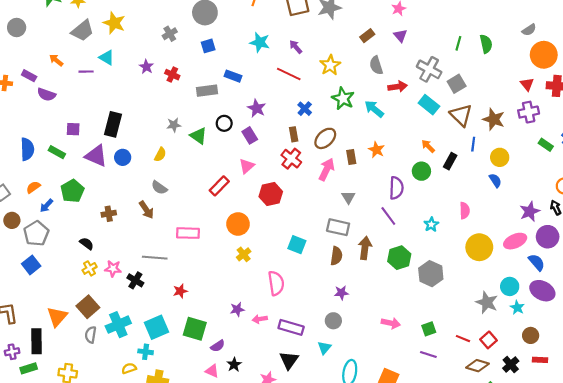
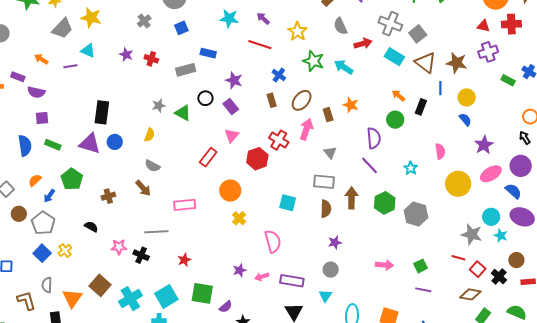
red triangle: (527, 84) -> (483, 26), turned -32
purple square: (73, 129) -> (42, 118), moved
red cross: (291, 159) -> (279, 140), moved
purple star: (530, 211) -> (484, 145), moved
yellow cross: (90, 268) -> (65, 250), moved
gray semicircle: (91, 335) -> (47, 285), moved
red line: (463, 339) -> (458, 258), moved
black cross: (511, 365) -> (499, 277), moved

